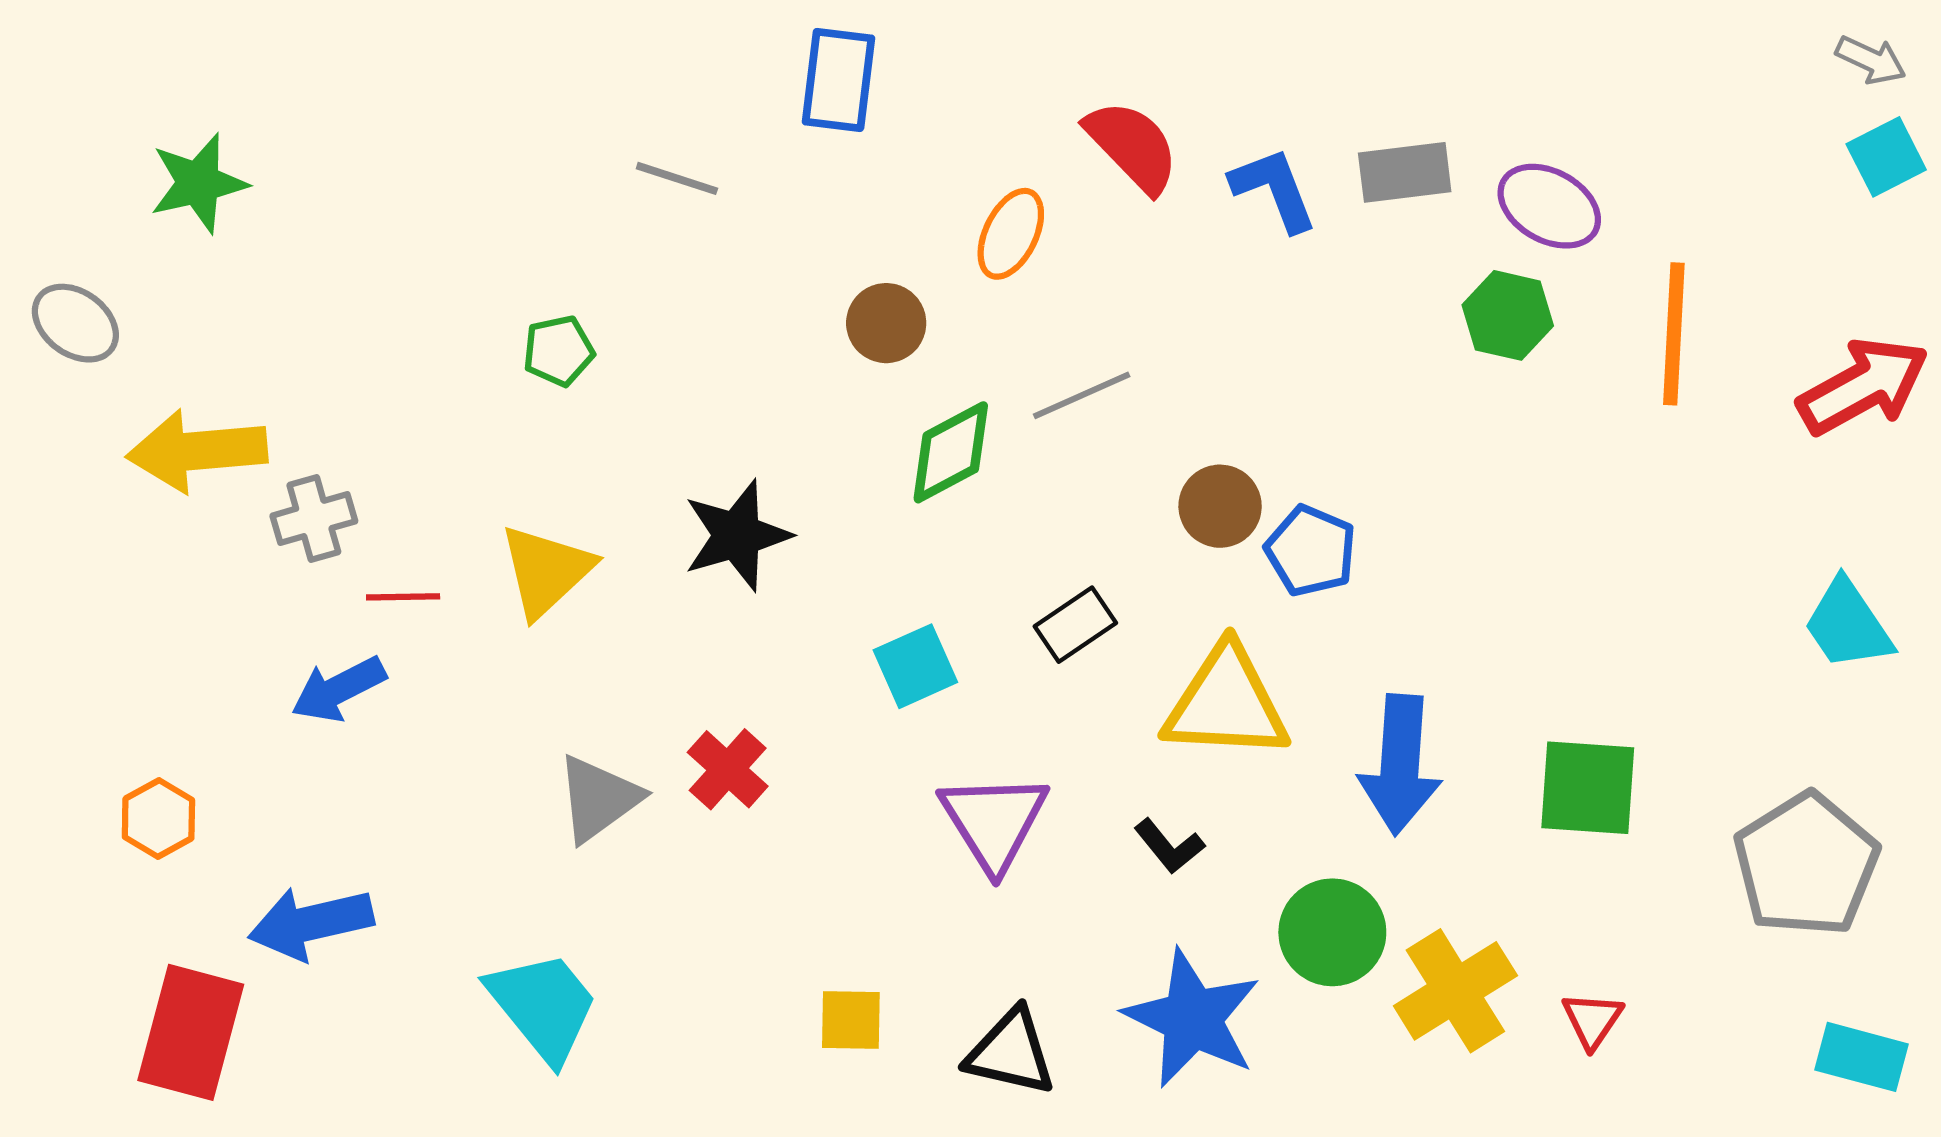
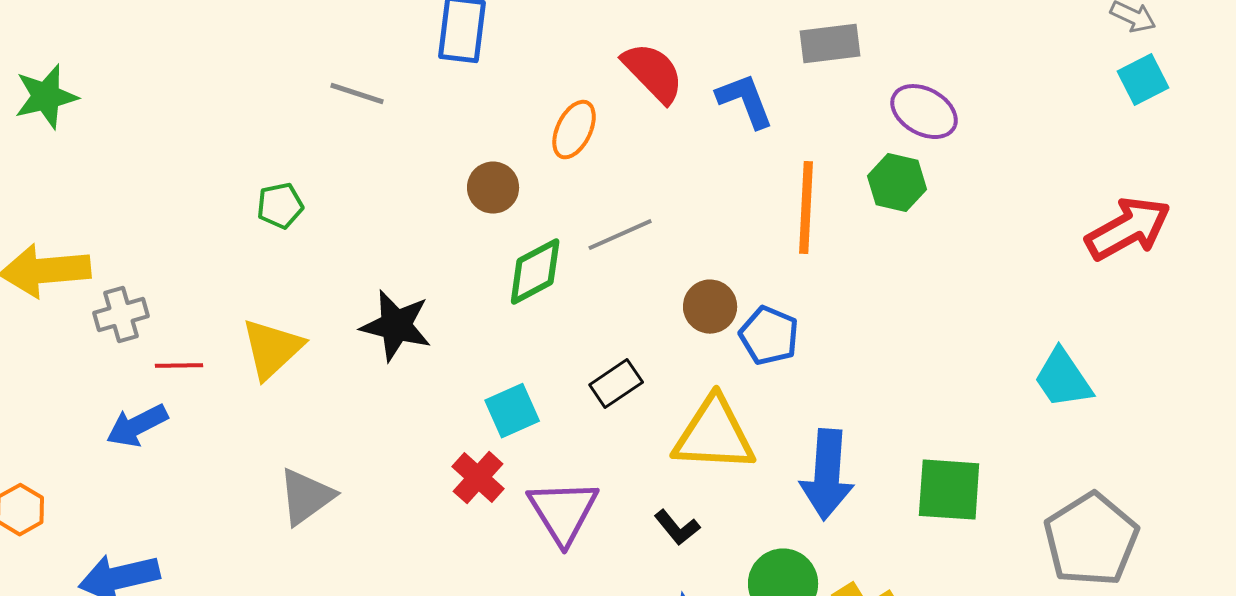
gray rectangle: (1405, 172) -> (830, 44), moved
orange line: (1674, 334) -> (806, 208), moved
black star: (737, 535) -> (396, 326), turned 30
cyan trapezoid: (1848, 625) -> (1063, 379), moved
red cross: (728, 769) -> (478, 478), moved

